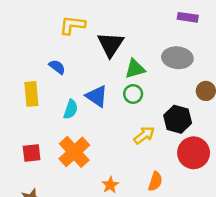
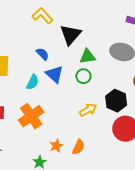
yellow L-shape: (72, 25) -> (42, 16), turned 35
blue semicircle: (57, 67) -> (42, 54), moved
orange semicircle: (155, 181) -> (78, 147), moved

